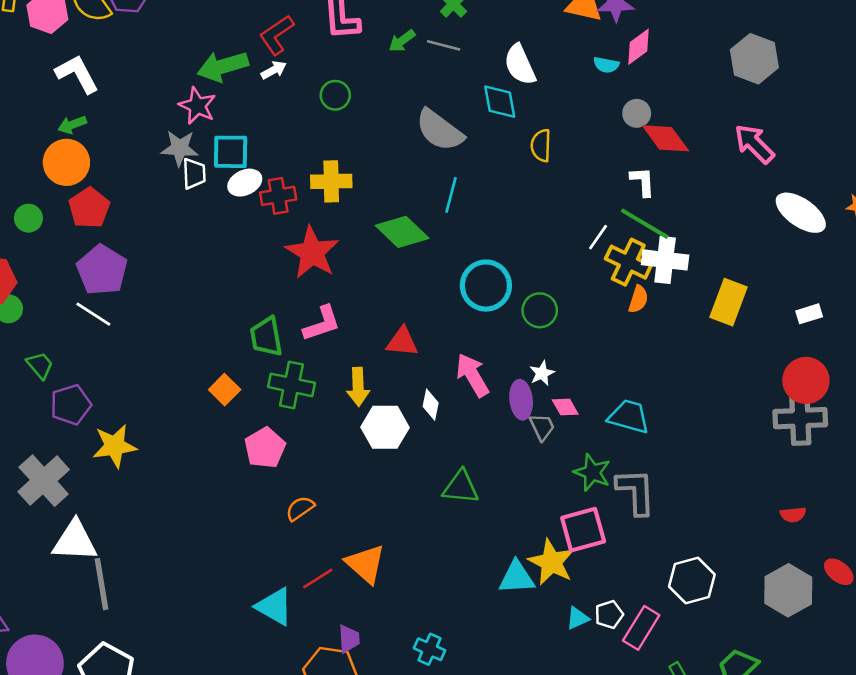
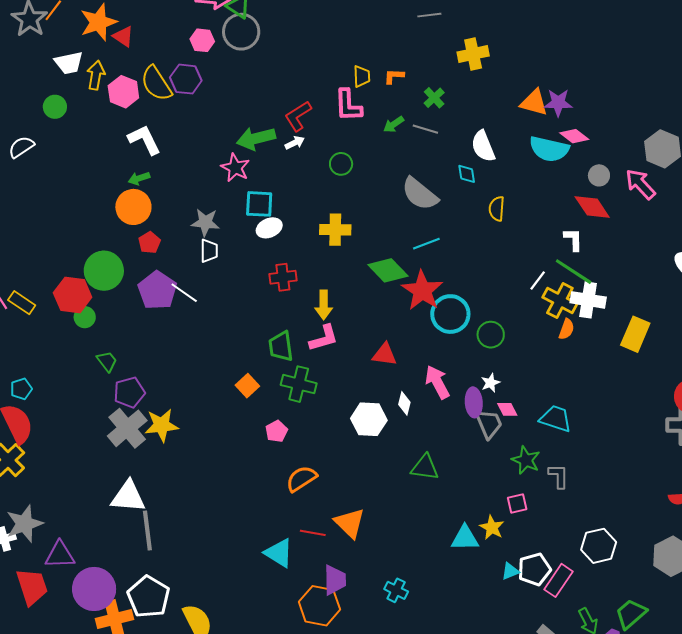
pink diamond: (638, 47) -> (574, 136), turned 72
cyan semicircle: (606, 65) -> (549, 149), size x2.0
cyan diamond: (500, 102) -> (467, 174), size x0.7
gray circle: (637, 113) -> (599, 175), moved
pink arrow: (754, 144) -> (640, 184), moved
gray star: (180, 148) -> (205, 222), moved
white trapezoid: (194, 174) -> (209, 251), moved
cyan line: (451, 195) -> (426, 244), turned 52
red cross: (278, 196) -> (283, 277), moved
red pentagon: (89, 208) -> (149, 243), size x0.7
green circle: (28, 218) -> (104, 271), moved, size x1.8
red star: (312, 252) -> (422, 290), moved
white line: (93, 314) -> (184, 293), moved
yellow arrow: (358, 387) -> (324, 305), moved
gray trapezoid: (542, 427) -> (489, 424), size x1.4
pink pentagon: (265, 448) -> (276, 431), size x0.7
gray cross: (44, 481) -> (127, 428), moved
gray L-shape: (636, 491) -> (559, 476), size x0.7
orange semicircle: (300, 508) -> (301, 479), size x1.4
pink square: (583, 530) -> (517, 504), size x0.6
yellow star: (551, 562) -> (492, 527), size x0.7
red line: (318, 579) -> (313, 533), turned 40
white pentagon: (609, 615) -> (534, 569), size x1.5
purple trapezoid: (349, 639) -> (335, 580), size x1.4

